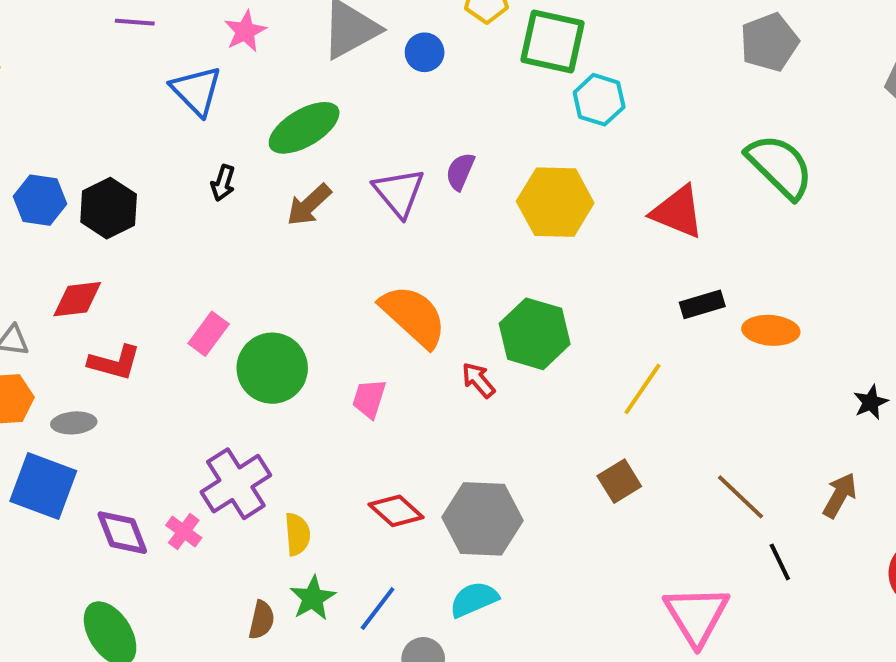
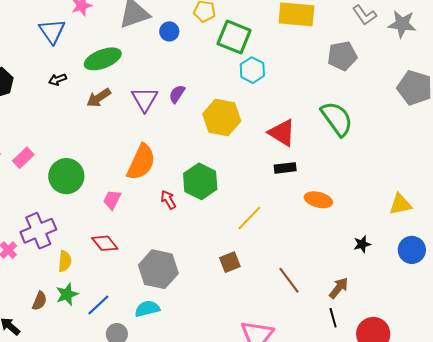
black arrow: (223, 183) -> (58, 79), turned 42
black rectangle: (702, 304) -> (285, 168), moved
orange semicircle: (413, 316) -> (141, 162), turned 63
pink rectangle: (209, 334) -> (23, 158), moved
red diamond: (396, 511) -> (105, 243), moved
black line: (780, 562) -> (333, 318), moved

